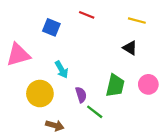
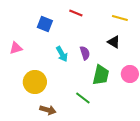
pink triangle: (18, 55) -> (16, 48), size x0.6
cyan arrow: (62, 70) -> (62, 54), moved
purple semicircle: (81, 95) -> (85, 53), moved

